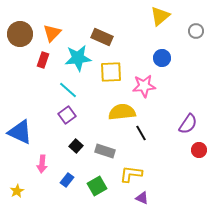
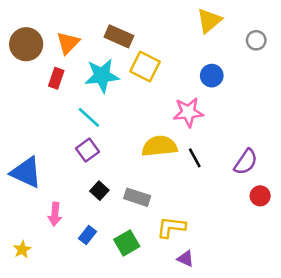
brown rectangle: (102, 37) -> (119, 36), moved
yellow square: (111, 72) -> (145, 66), moved, turned 30
black line: (141, 133) -> (195, 158), moved

